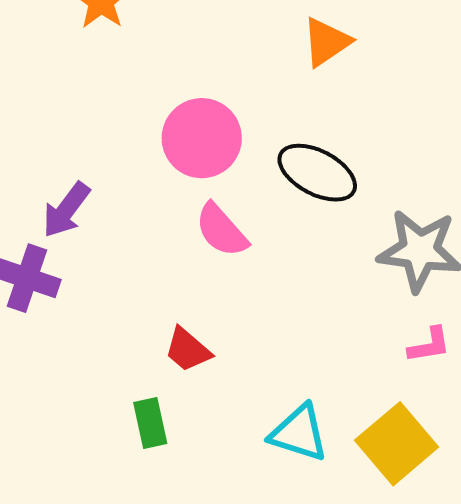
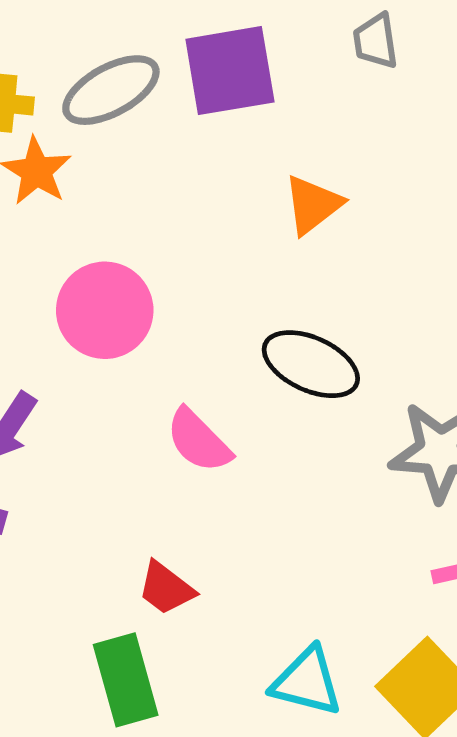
pink circle: (202, 138) -> (105, 310), moved
green rectangle: (150, 423) -> (126, 680), size x1.5

